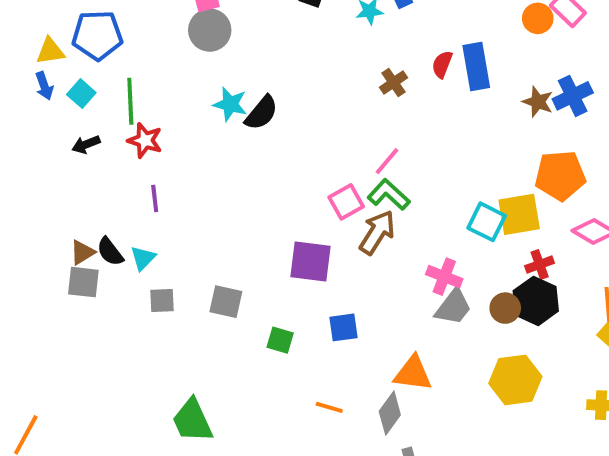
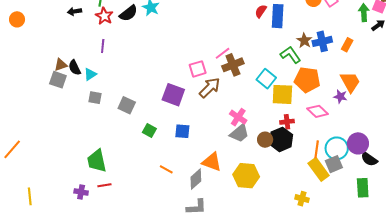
brown cross: (393, 83) -> (233, 65), moved, size x1.5
black semicircle: (261, 113) -> (128, 13), moved
green L-shape: (389, 195) -> (291, 55), moved
cyan square: (487, 222) -> (266, 79), moved
yellow hexagon: (515, 380) -> (246, 176), moved

